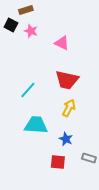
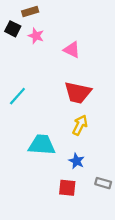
cyan line: (28, 90) -> (17, 96), moved

